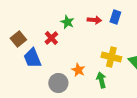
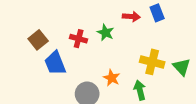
blue rectangle: (115, 17) -> (157, 13), turned -40
green star: (67, 22) -> (106, 33), moved
red cross: (51, 38) -> (79, 39), turned -32

